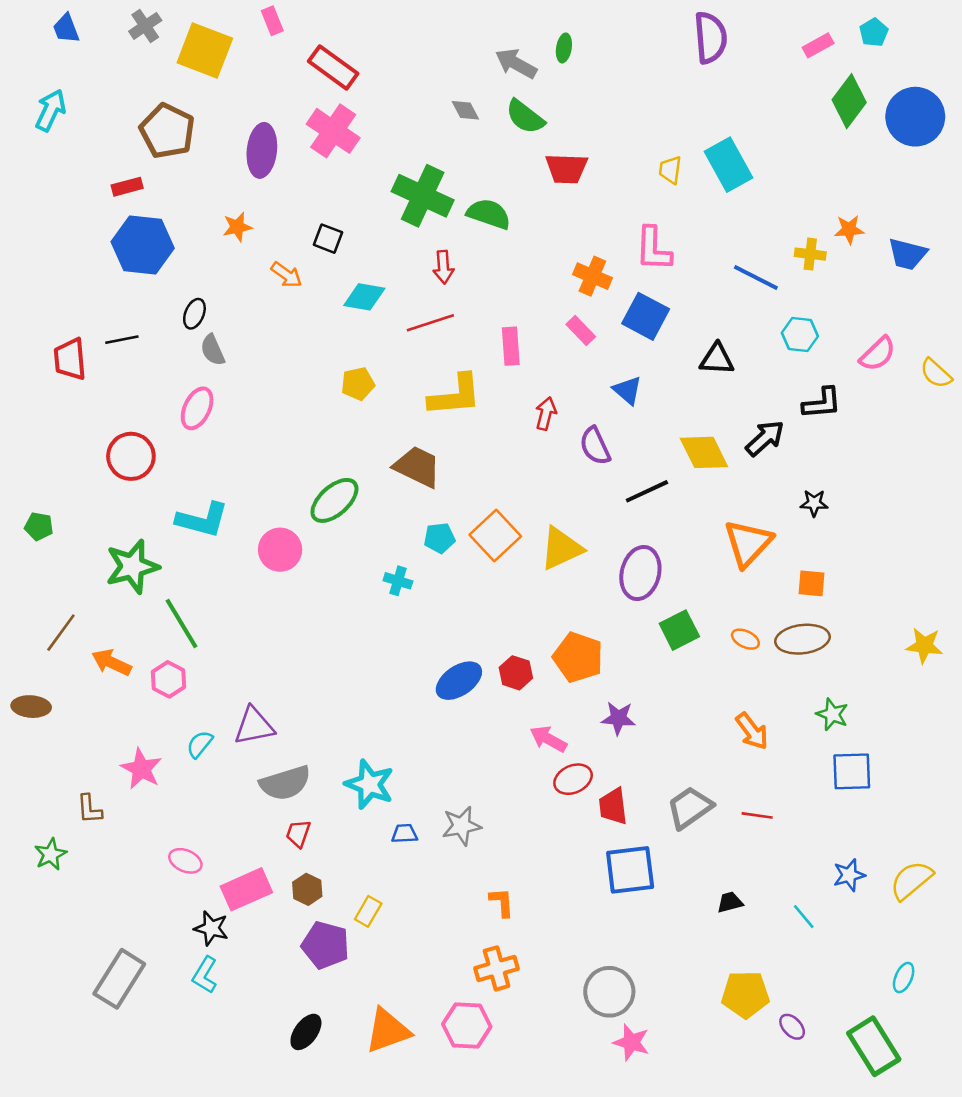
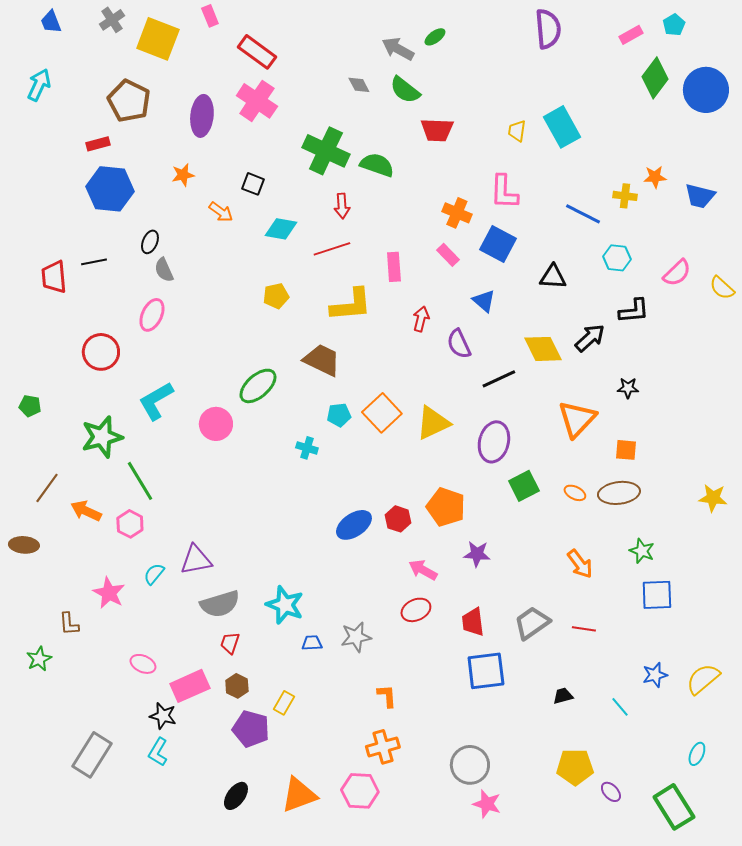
green ellipse: (564, 48) -> (435, 37), turned 45
cyan L-shape: (202, 520) -> (156, 401), turned 135
red ellipse: (573, 779) -> (416, 610), moved

